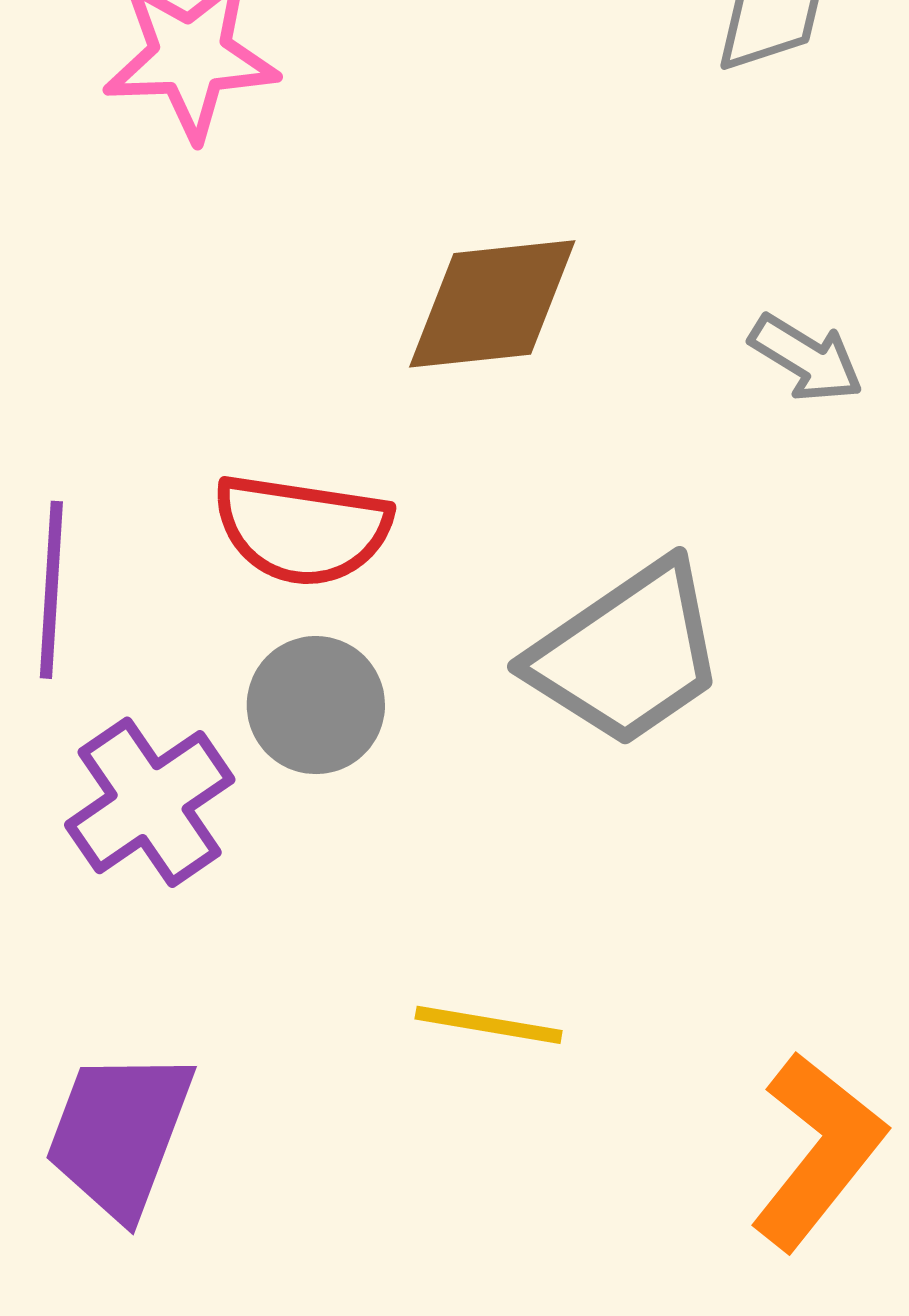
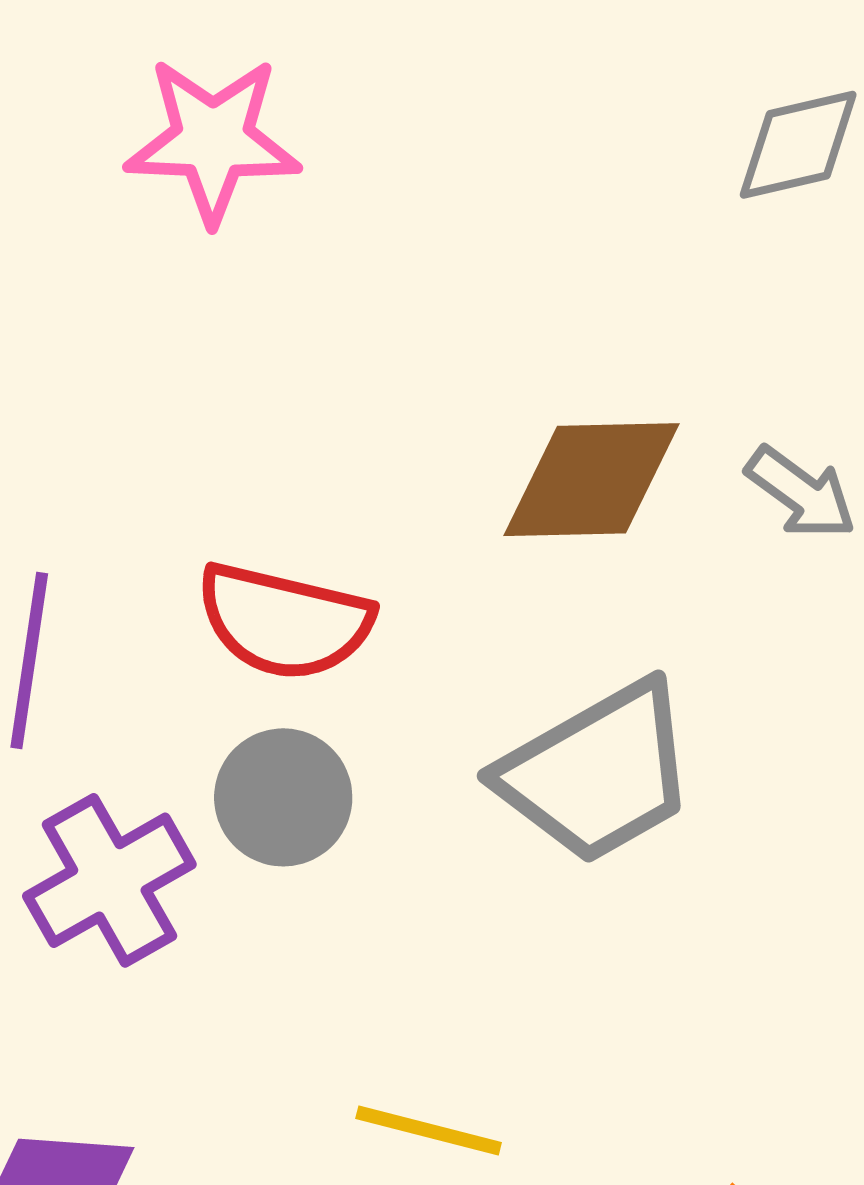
brown diamond: (492, 304) -> (591, 480), moved

